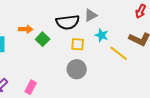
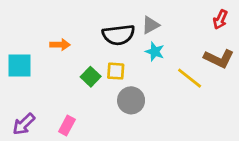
cyan star: (102, 35) -> (155, 52), moved
green square: (43, 39) -> (91, 77), moved
yellow square: (78, 44) -> (116, 71), moved

